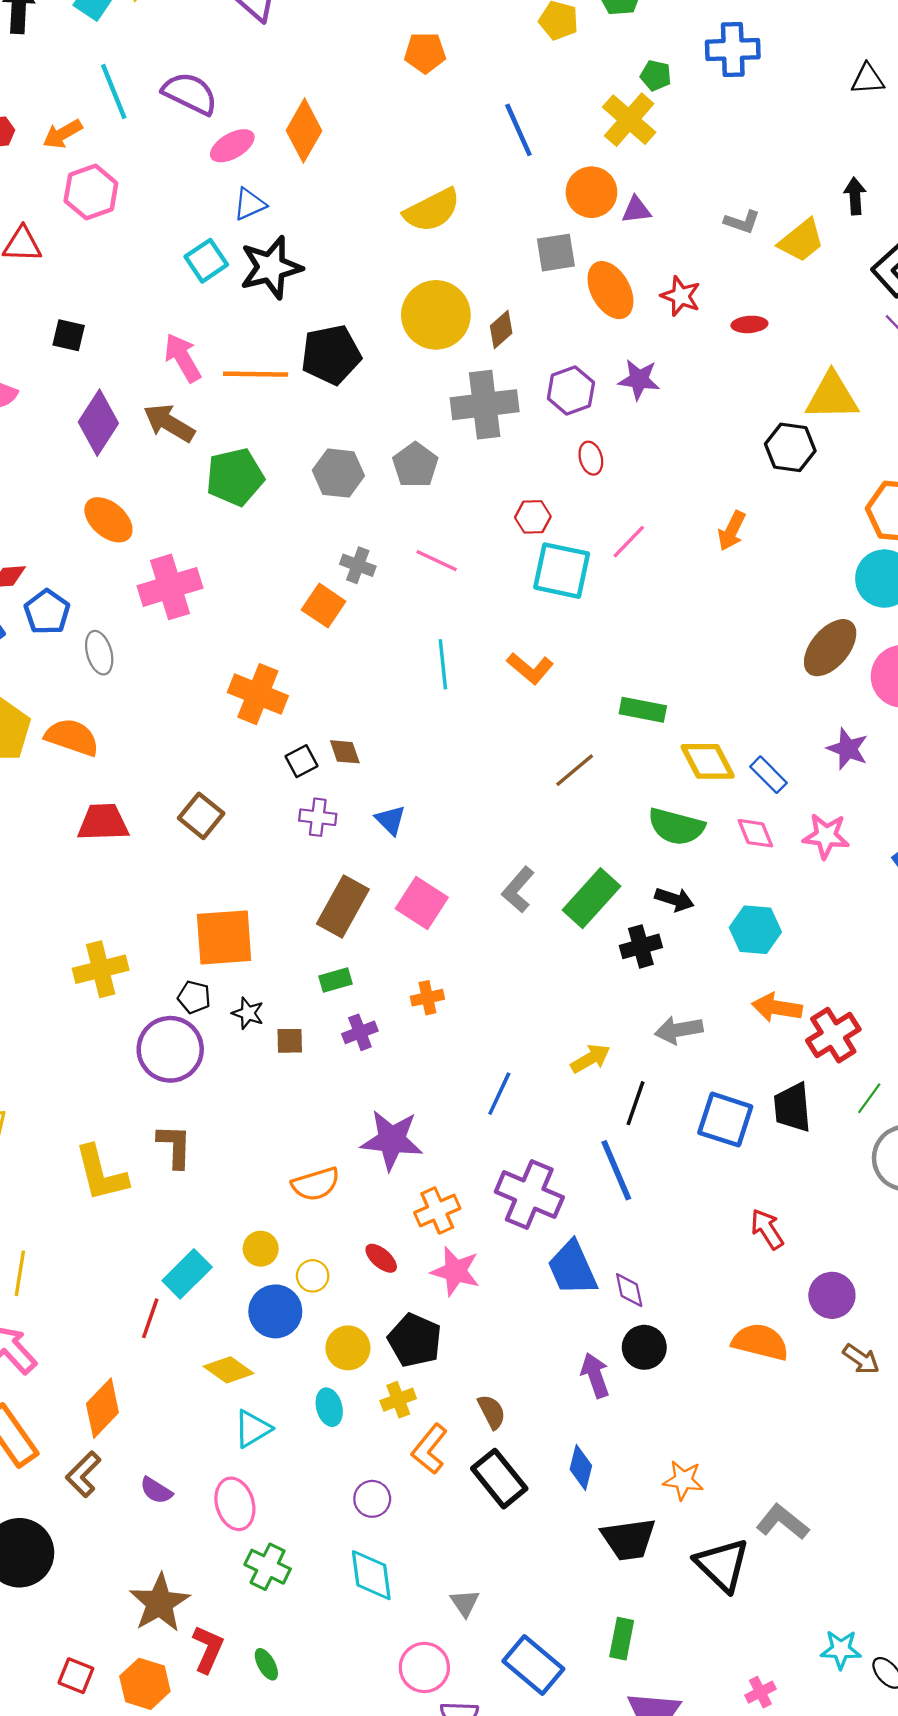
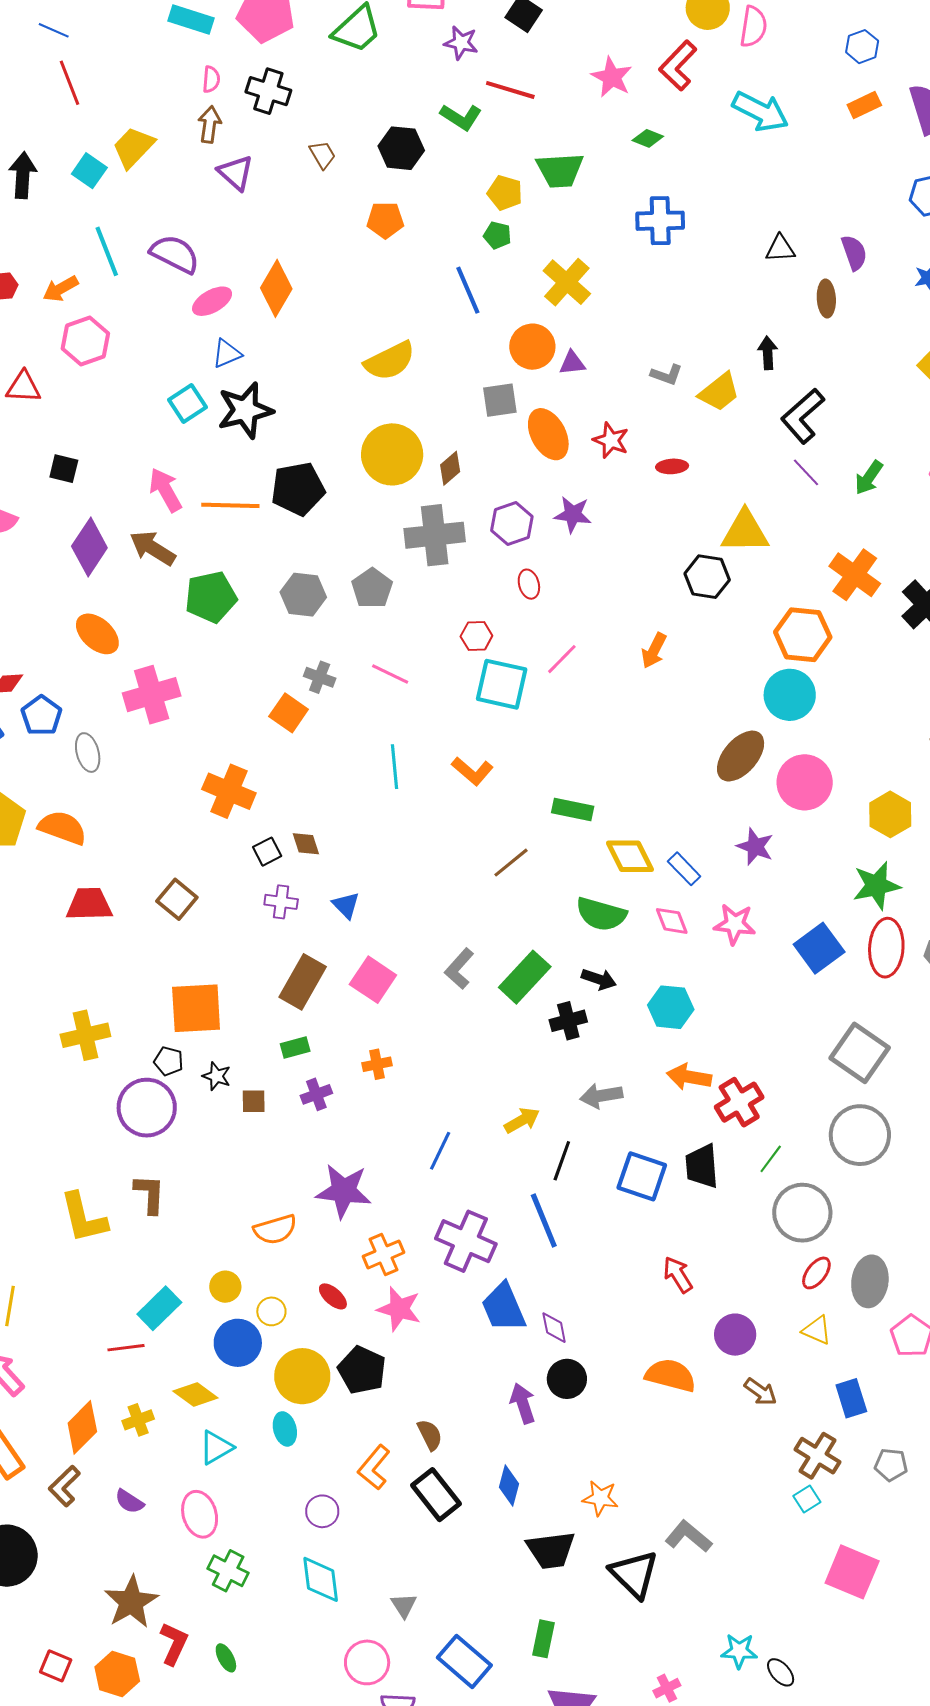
green pentagon: (656, 75) -> (497, 235), moved
red line: (150, 1318) -> (126, 1348), turned 63
yellow circle: (348, 1348) -> (302, 1376), size x1.4
yellow cross: (398, 1400) -> (138, 1420), moved

